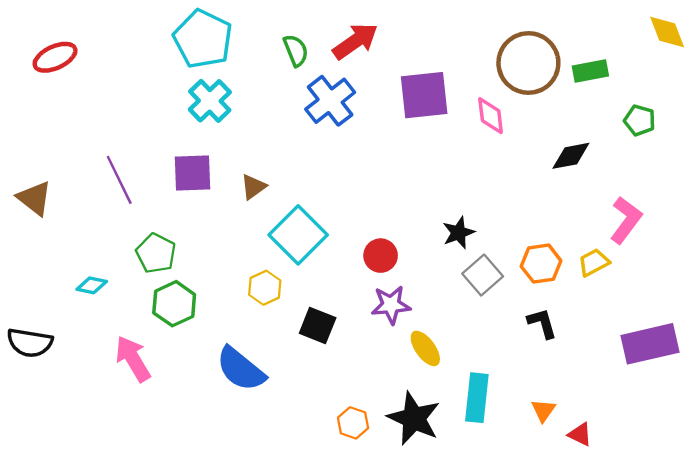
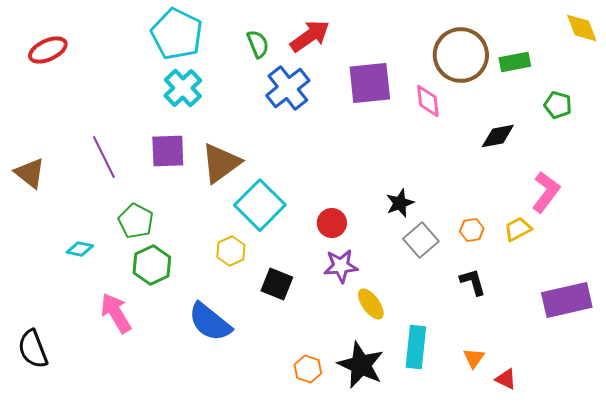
brown triangle: (253, 187) -> (221, 163), size x1.8
orange hexagon: (541, 264) -> (472, 230), size x0.7
black semicircle: (30, 343) -> (33, 349), moved, turned 60

